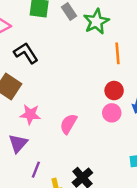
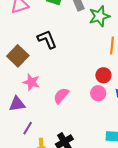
black L-shape: (26, 53) -> (47, 39), moved
purple triangle: (18, 143) -> (17, 104), turned 30

